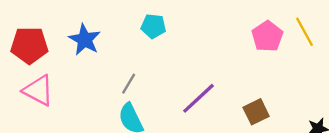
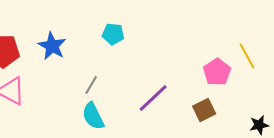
yellow line: (305, 32) -> (247, 56), moved
pink pentagon: (267, 36) -> (217, 72), moved

